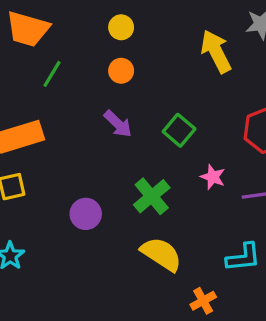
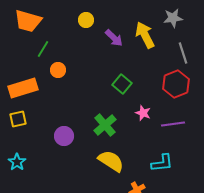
orange circle: (121, 71) -> (58, 70), moved
purple arrow: (118, 124) -> (114, 38), moved

